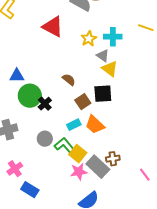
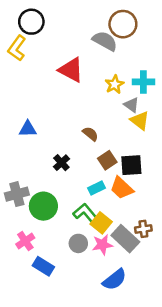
black square: (103, 94) -> (131, 165), moved
green circle: (30, 96) -> (43, 206), moved
gray circle: (45, 139) -> (78, 243), moved

